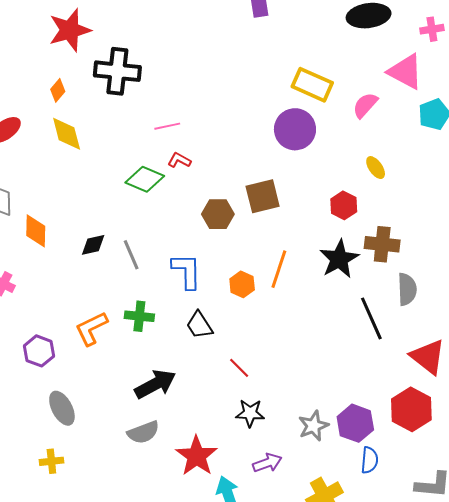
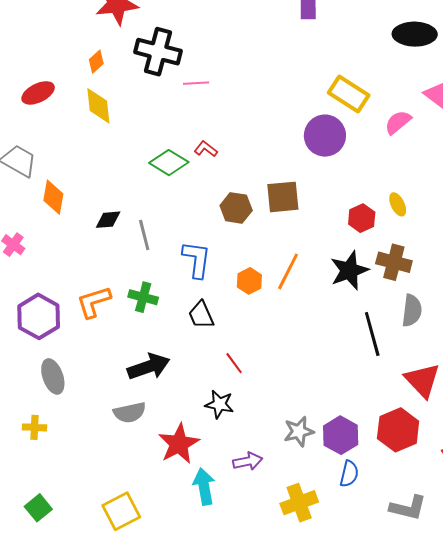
pink line: (167, 126) -> (196, 83), moved
yellow ellipse: (376, 168) -> (398, 204), moved
purple hexagon: (39, 351) -> (39, 316), size x1.4
black star: (250, 413) -> (219, 404), moved

